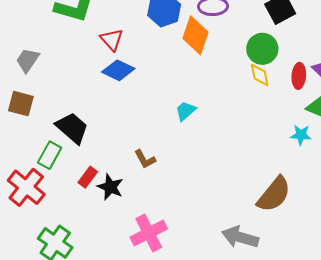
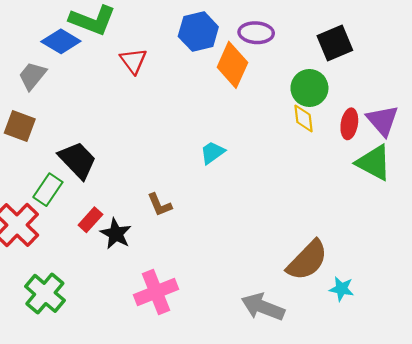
blue diamond: (118, 70) -> (61, 41), moved
cyan star: (301, 135) -> (342, 289), moved

